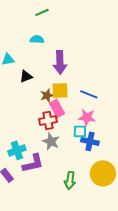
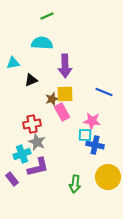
cyan semicircle: (37, 39) -> (42, 43), size x1.5
blue line: (89, 94) -> (104, 92), moved
red cross: (48, 120) -> (32, 124), moved
gray star: (51, 141) -> (37, 142), moved

